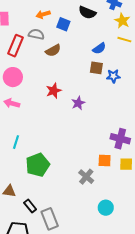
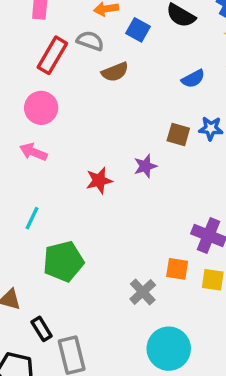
brown square: (96, 68) -> (178, 135), moved
red star: (54, 91) -> (99, 180), moved
cyan circle: (106, 208) -> (169, 349), size x1.6

